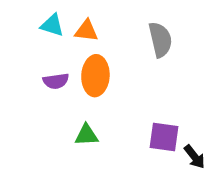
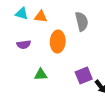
orange ellipse: (95, 76) -> (58, 42), moved
purple square: (164, 137) -> (84, 76), turned -30

